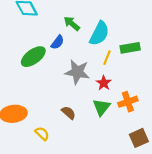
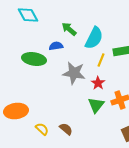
blue semicircle: (57, 42) -> (56, 46), turned -136
green ellipse: (33, 57) -> (34, 59), turned 45
brown semicircle: (68, 113) -> (66, 129), moved

